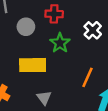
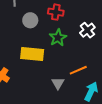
orange line: (87, 77) -> (78, 70), turned 36
gray triangle: (44, 98) -> (58, 83), moved

